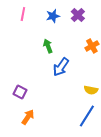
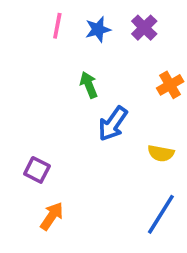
pink line: (23, 14) -> (57, 26), moved
yellow semicircle: (91, 90) -> (161, 153), moved

